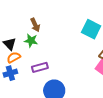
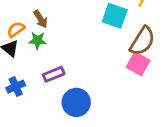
orange semicircle: (14, 57) -> (16, 30), moved

